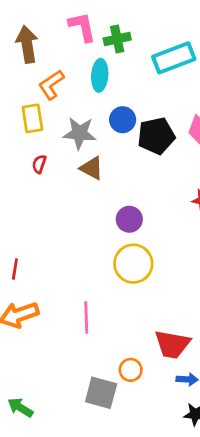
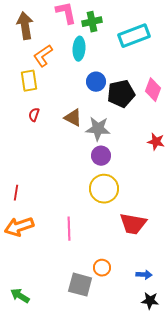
gray star: (80, 133) -> (98, 129), moved
red trapezoid: (172, 344) -> (133, 224), moved

